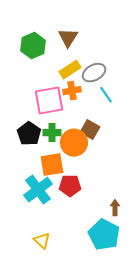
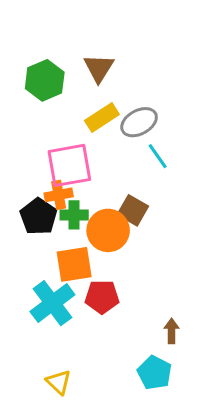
orange cross: (72, 91) -> (59, 195), moved
cyan pentagon: (104, 235) -> (154, 373), size x0.7

